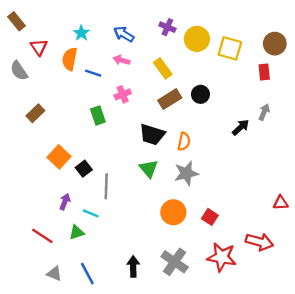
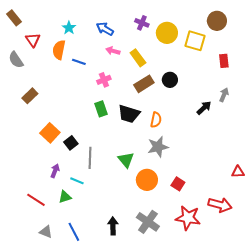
brown circle: (275, 44) -> (217, 21), moved
pink arrow: (121, 60) -> (113, 51), moved
green rectangle: (98, 116) -> (101, 109), moved
green triangle: (149, 169) -> (126, 160), moved

